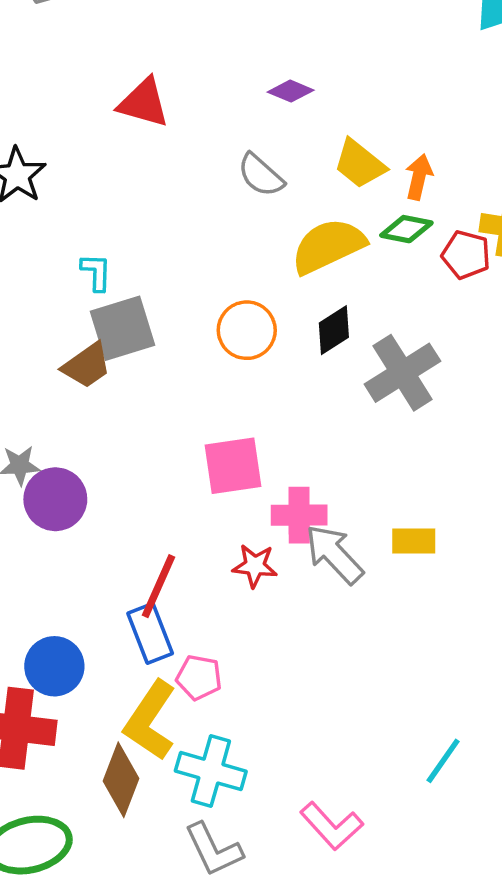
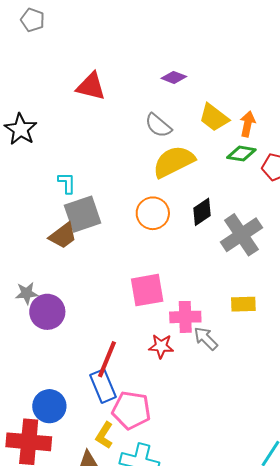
yellow semicircle: (328, 246) -> (174, 162), moved
yellow rectangle: (414, 541) -> (243, 304), moved
gray arrow: (334, 554) -> (206, 338), size x0.7
pink pentagon: (199, 677) -> (131, 410), size x1.5
yellow L-shape: (150, 720) -> (104, 435), size x0.6

